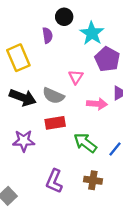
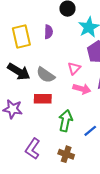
purple semicircle: (47, 35) -> (49, 32), moved
pink triangle: (76, 77) -> (74, 68), moved
green arrow: (85, 143) -> (66, 121), turned 55

